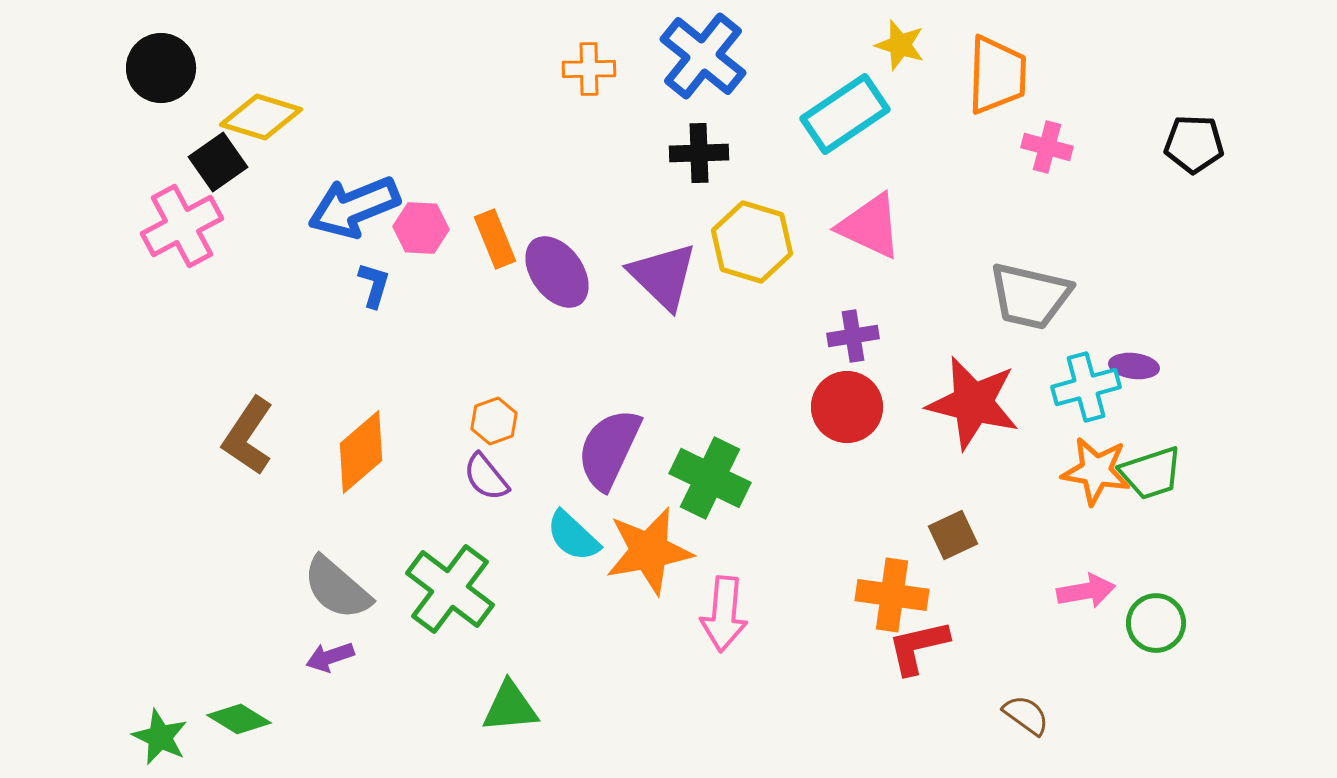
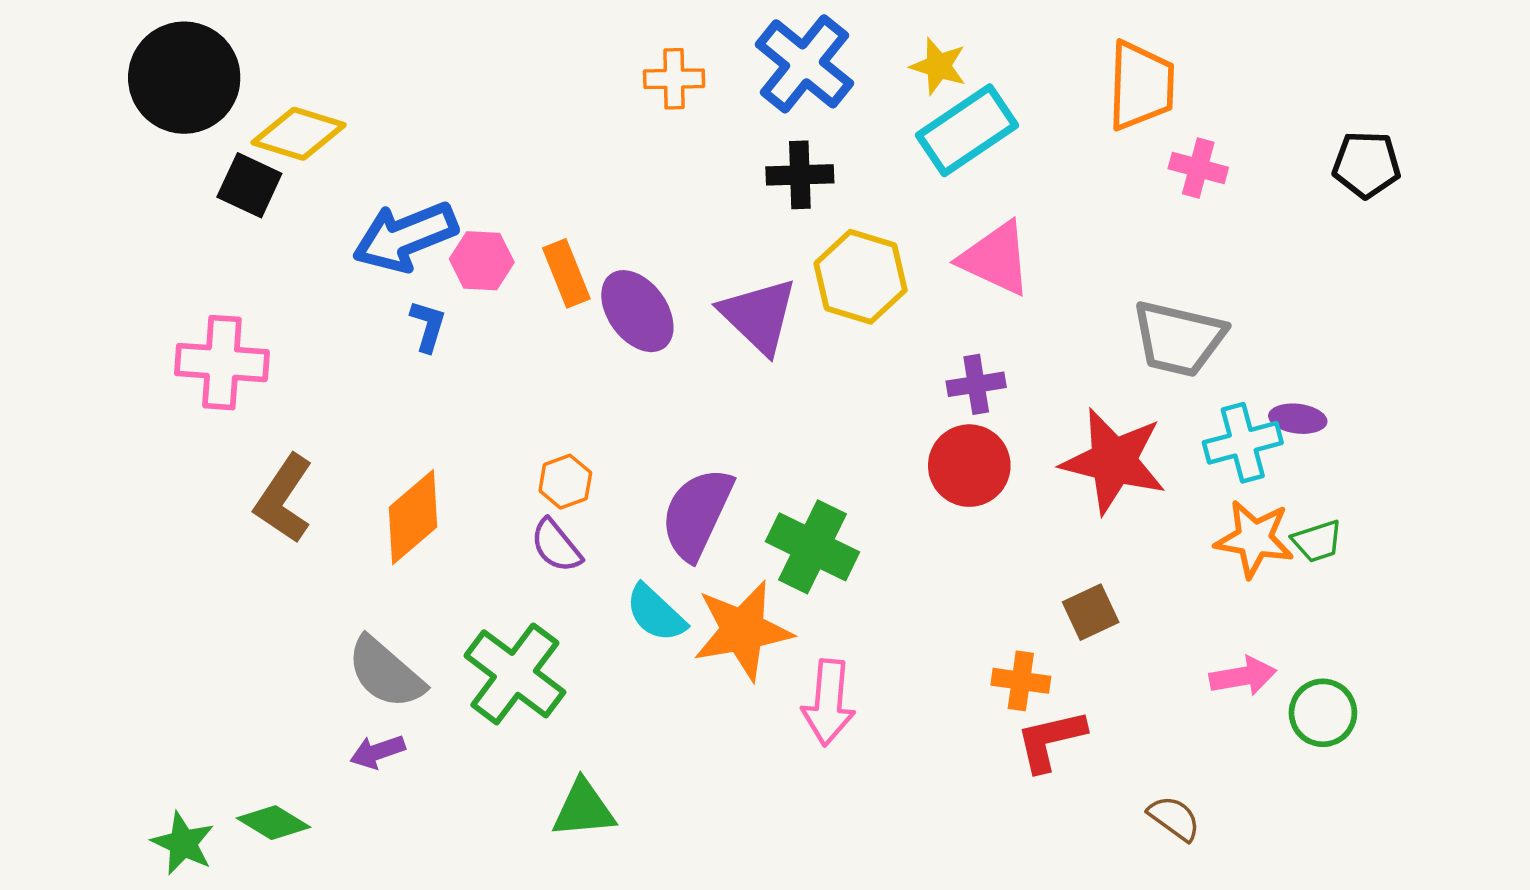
yellow star: (900, 45) -> (938, 66), moved
black circle: (161, 68) -> (184, 78), size x1.4
black square: (218, 162) -> (249, 185), turned -30
pink cross: (182, 226) -> (222, 363), moved, turned 32
green trapezoid: (1151, 473) -> (1317, 541), size x0.7
orange cross: (892, 595) -> (1021, 681), size x0.7

